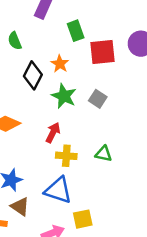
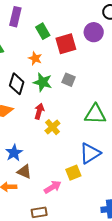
black diamond: (33, 75) -> (17, 84), moved
green triangle: (104, 154) -> (95, 114), moved, size x1.6
yellow cross: (66, 156) -> (52, 127), turned -35
blue triangle: (58, 190) -> (90, 153), moved, turned -40

